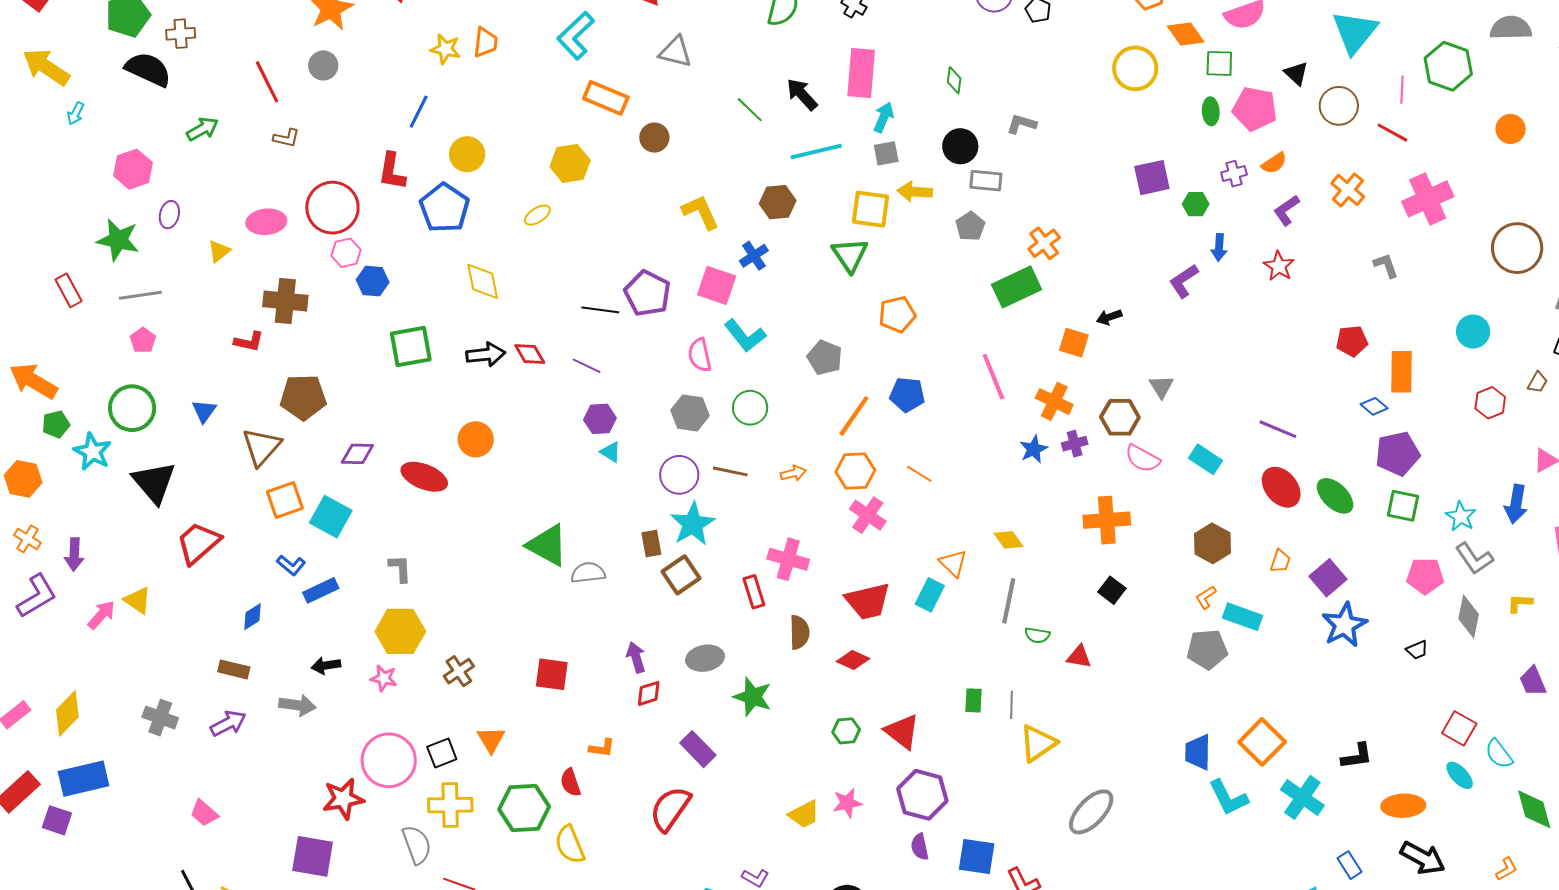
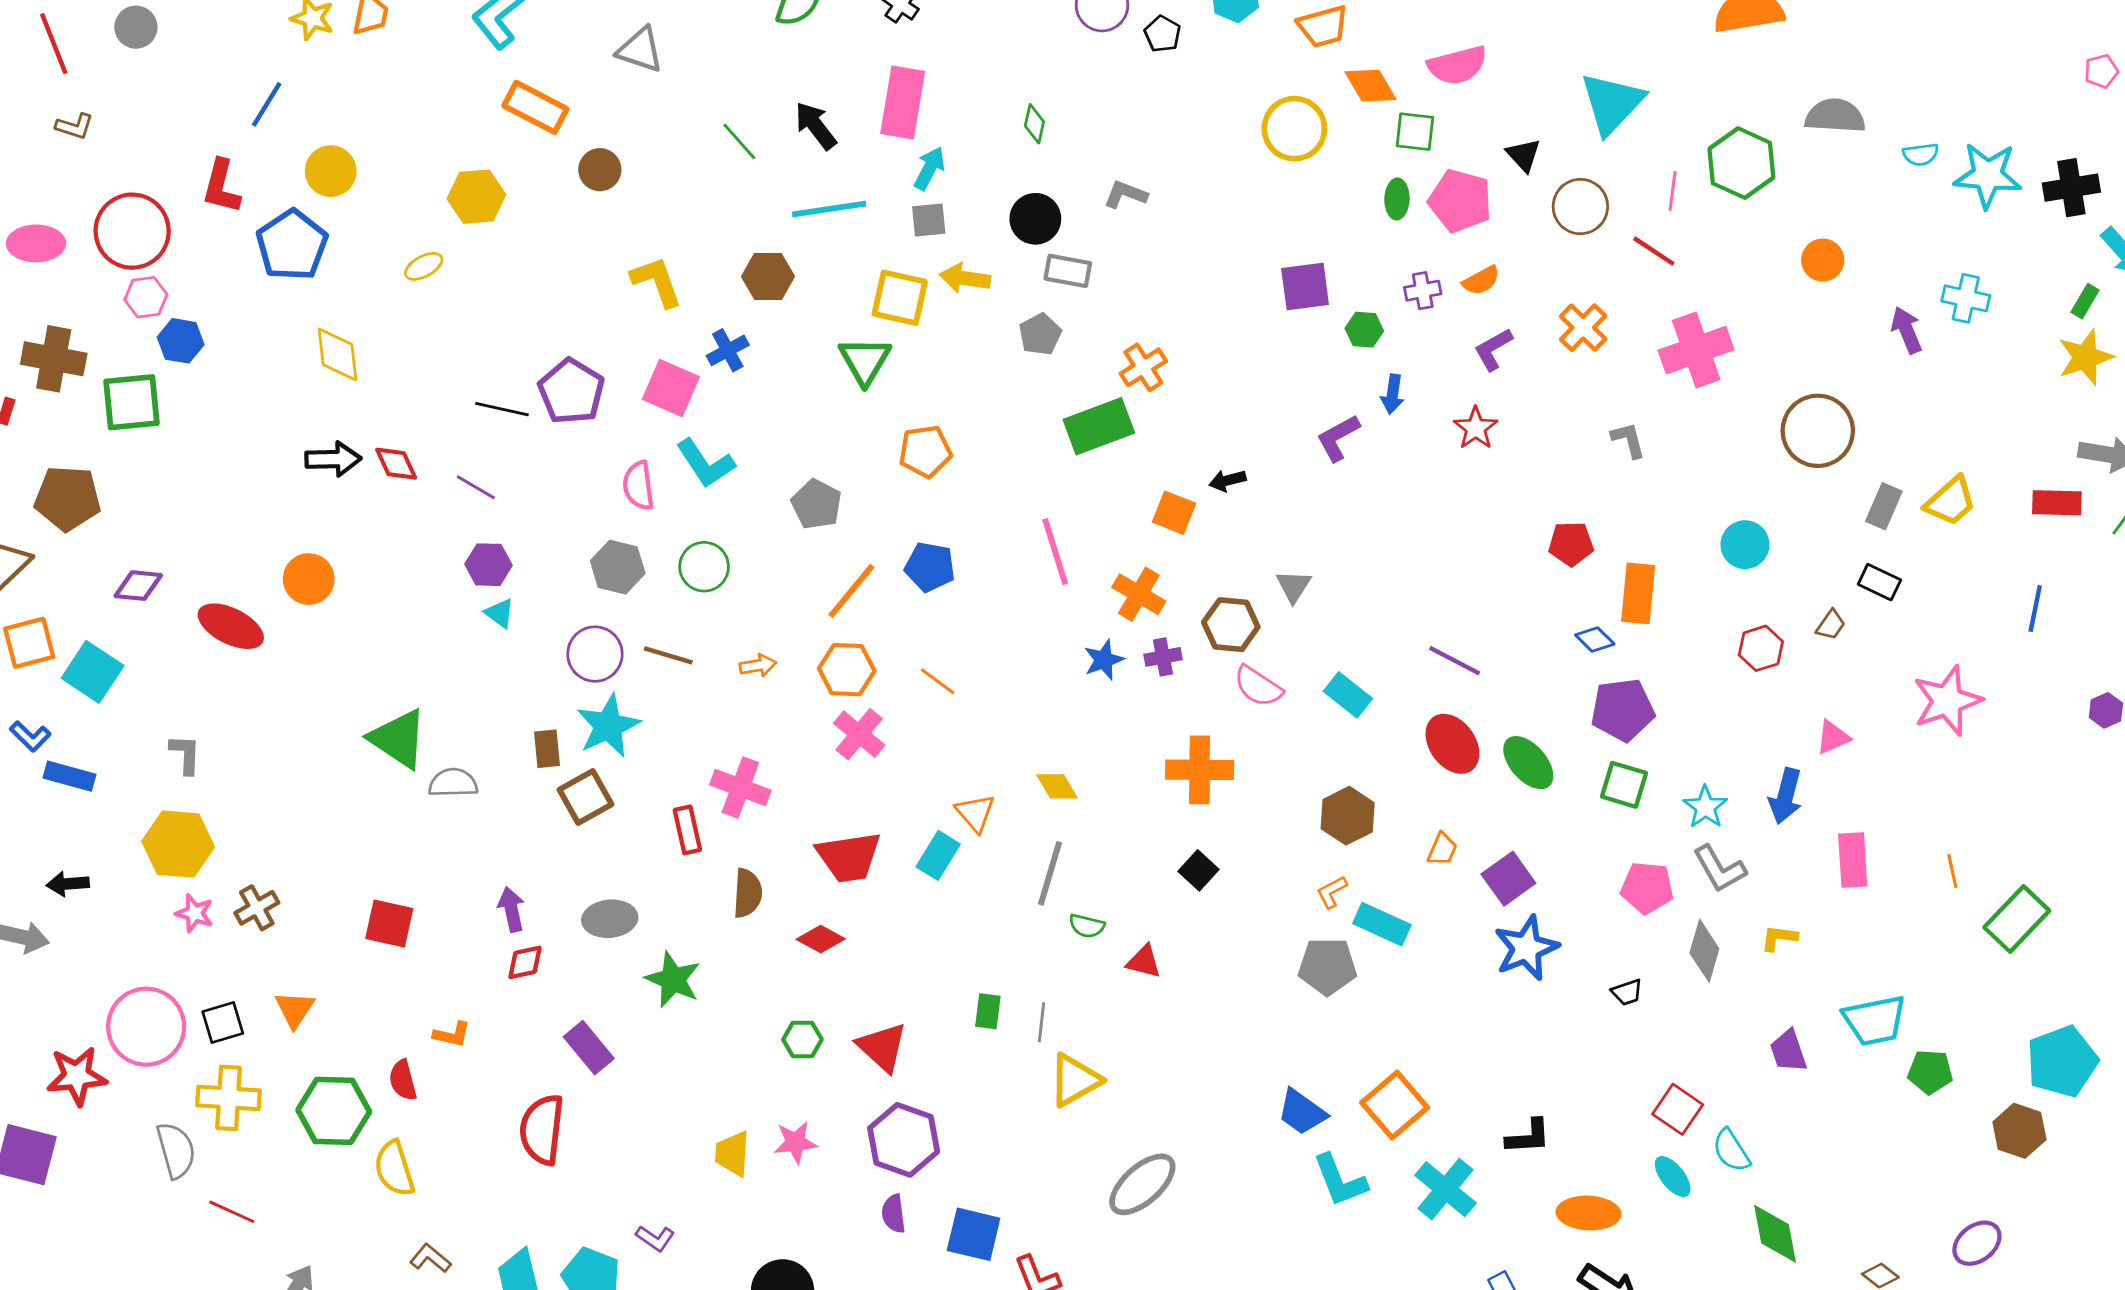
green square: (411, 347) -> (131, 402), moved
blue rectangle: (321, 590) -> (70, 776), turned 36
pink star: (384, 678) -> (194, 913), moved
blue trapezoid: (1198, 752) -> (1302, 1112), turned -60
red semicircle: (670, 809) -> (542, 1129), turned -33
yellow trapezoid: (804, 814) -> (732, 1154), turned 116

